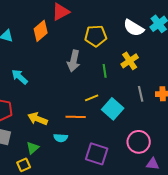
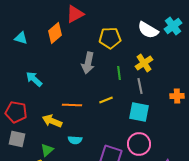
gray line: (141, 94) -> (140, 86), moved
cyan square: (113, 109) -> (139, 112), moved, turned -30
orange line: (76, 117) -> (72, 105), moved
pink circle: (139, 142) -> (139, 144), moved

